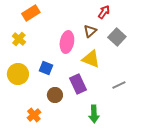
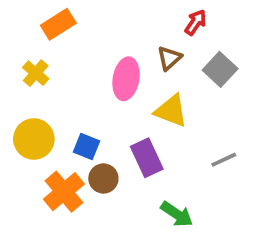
blue square: (46, 68) -> (87, 147), moved
green arrow: (94, 114) -> (177, 214), turned -54
orange cross: (34, 115) -> (64, 192), moved, size x1.5

